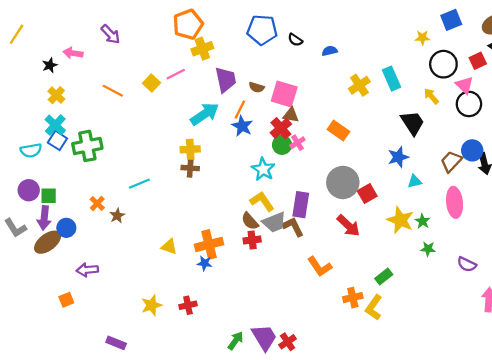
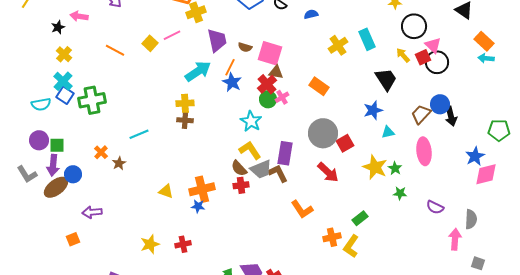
red square: (478, 61) -> (423, 57), moved

